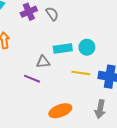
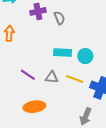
gray triangle: (43, 62) -> (52, 77), moved
orange ellipse: (60, 111) -> (34, 107), moved

